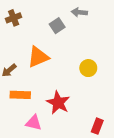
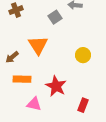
orange triangle: (38, 57) -> (38, 45), turned -40
red rectangle: (97, 126) -> (83, 105), moved

